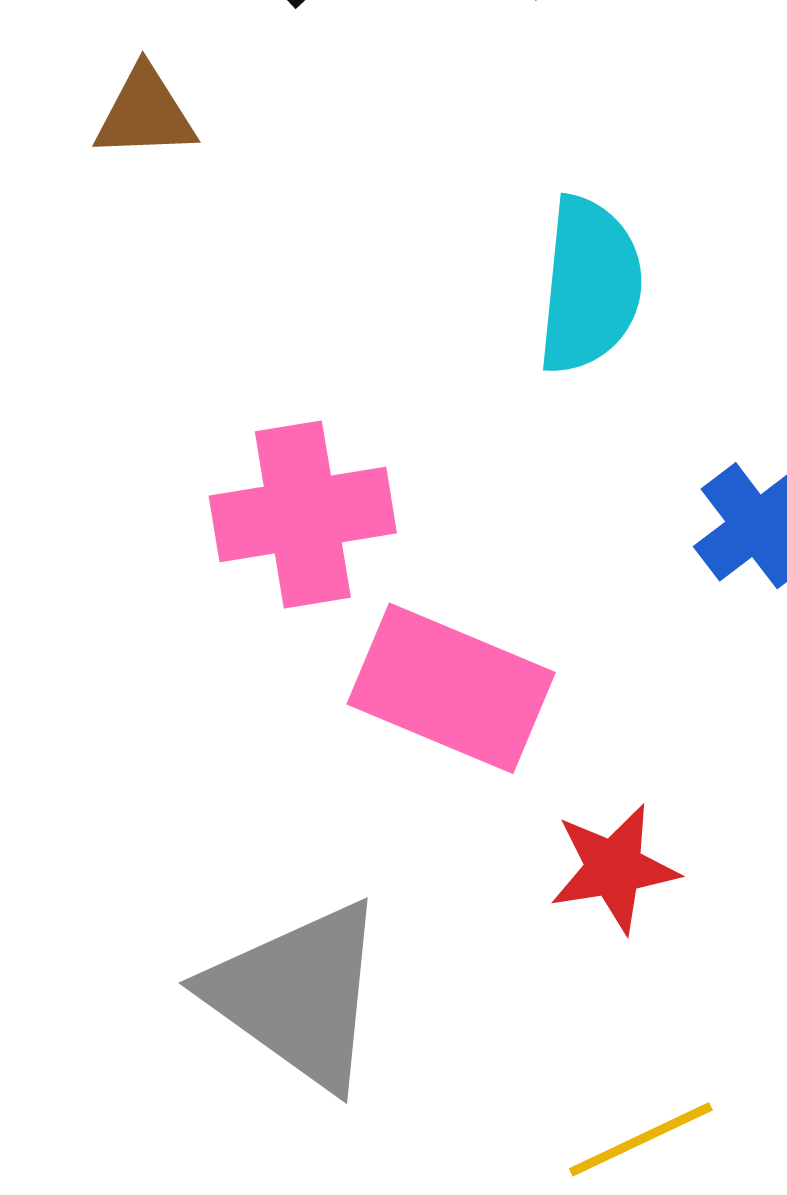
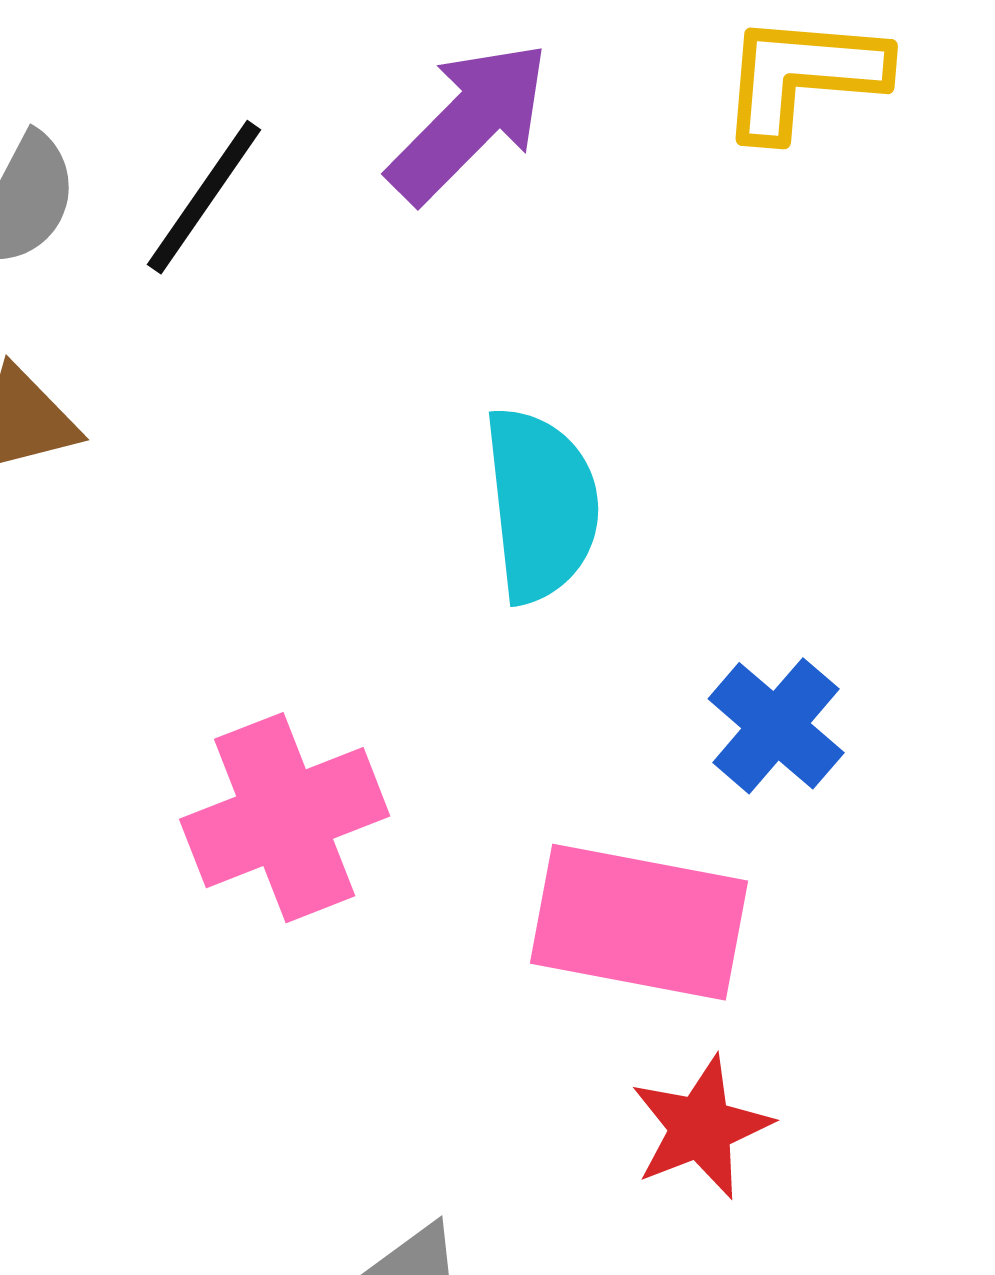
pink rectangle: (451, 688) -> (639, 922), moved

